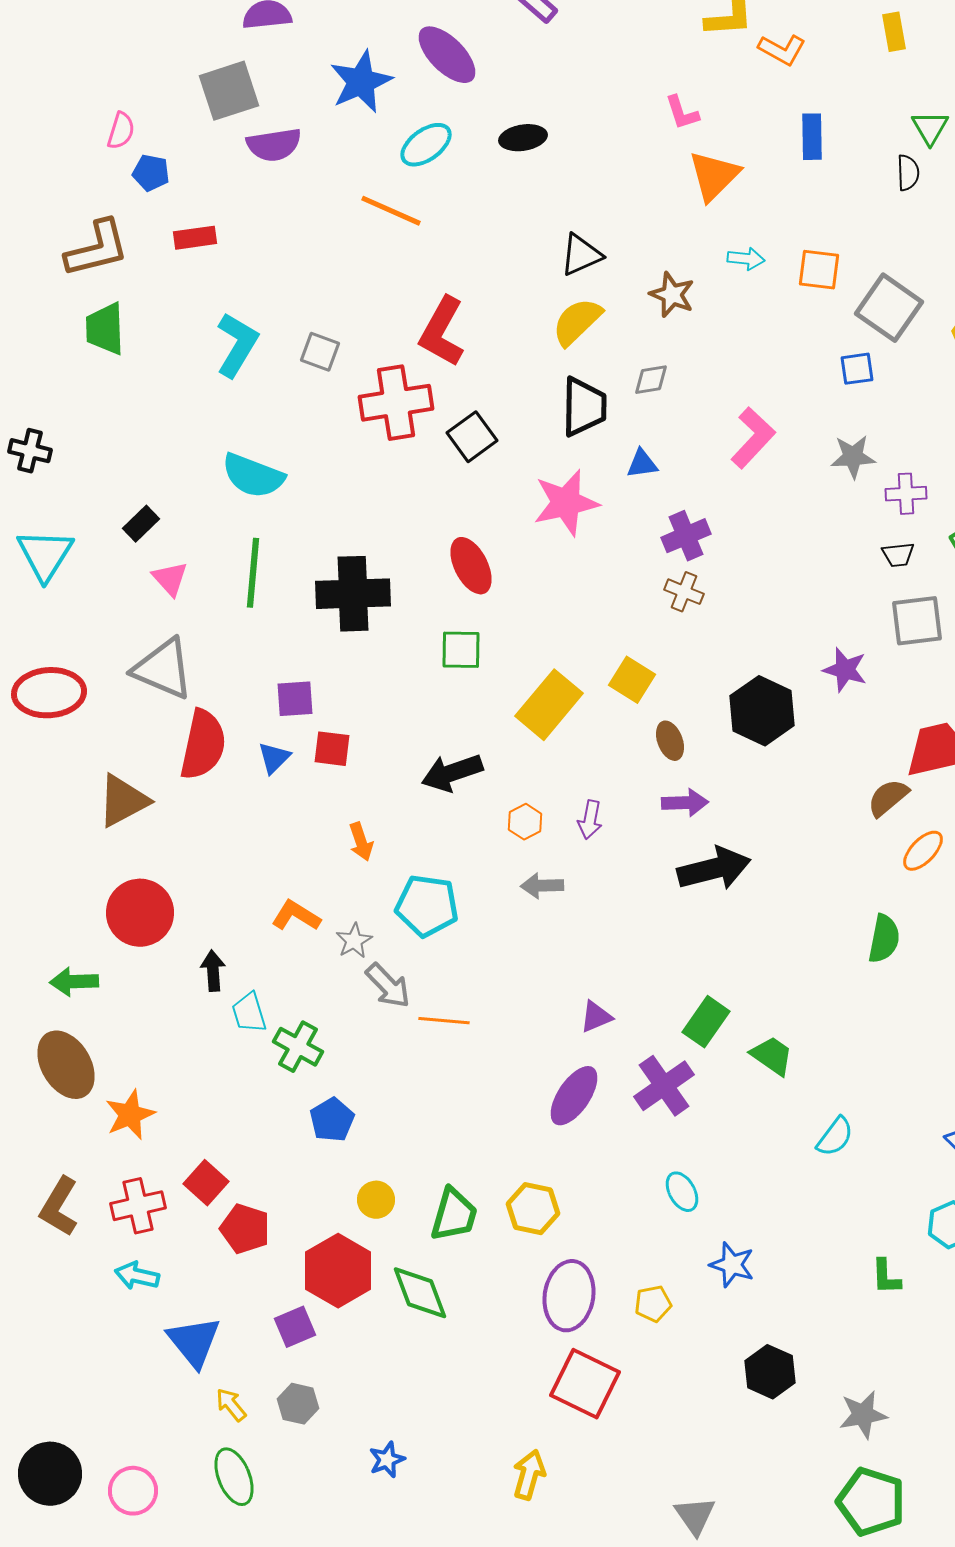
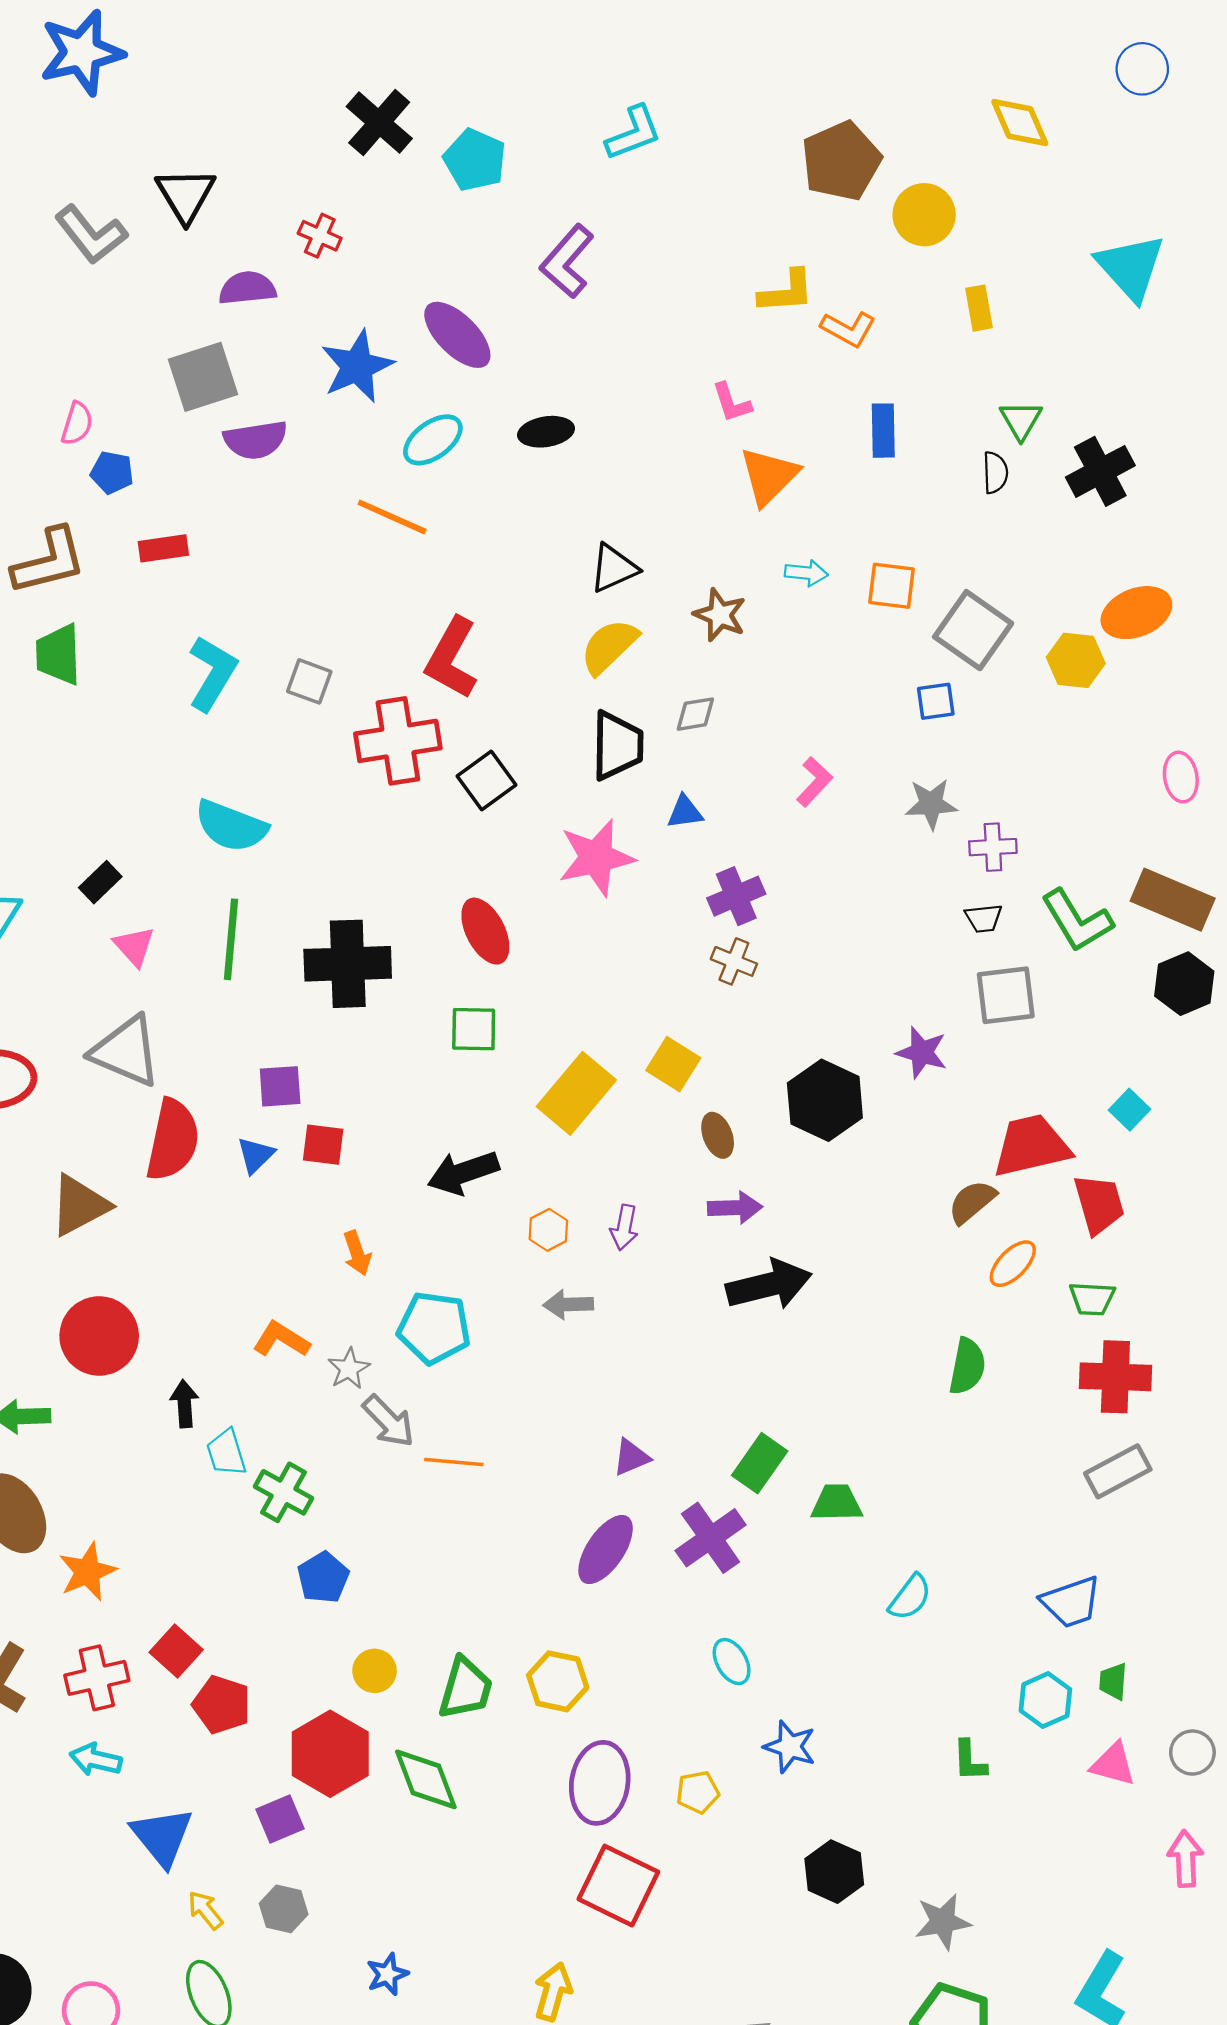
pink L-shape: (753, 438) -> (814, 782), size x0.7
green trapezoid: (772, 1056) -> (837, 1503), turned -36

